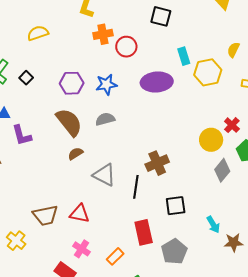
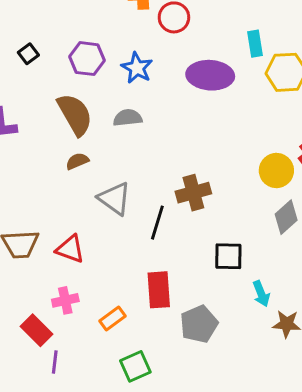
black square: (26, 78) -> (28, 54), moved
blue star: (106, 84) -> (137, 68), turned 30
black square: (176, 206) -> (228, 256), moved
pink cross: (81, 249) -> (65, 300), turned 36

